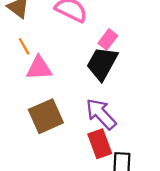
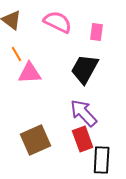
pink rectangle: (108, 39) -> (97, 32), moved, turned -30
brown square: (46, 116) -> (36, 140), moved

